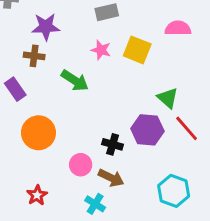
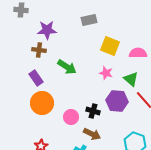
pink semicircle: (178, 28) -> (138, 53), moved
pink star: (101, 50) -> (106, 73), moved
purple rectangle: (15, 89) -> (36, 78), moved
pink circle: (81, 165) -> (71, 117), moved

